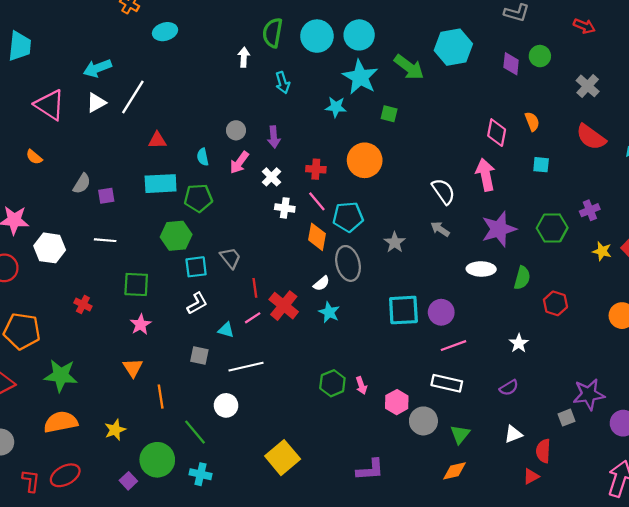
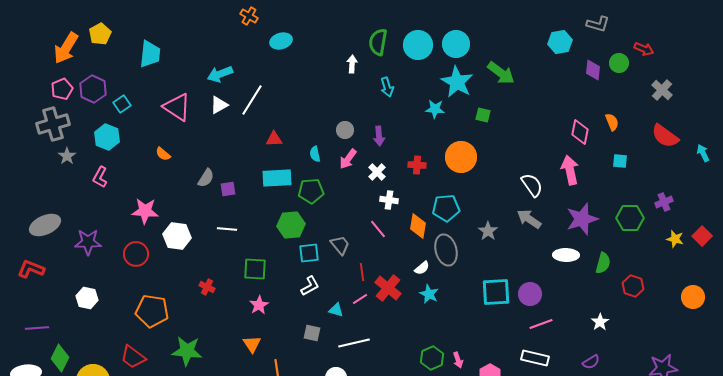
red arrow: (584, 26) -> (644, 49), moved
cyan hexagon: (453, 47) -> (560, 42), moved, size x0.7
pink line: (317, 201) -> (378, 229), moved
gray arrow: (440, 229) -> (529, 219), size x1.4

